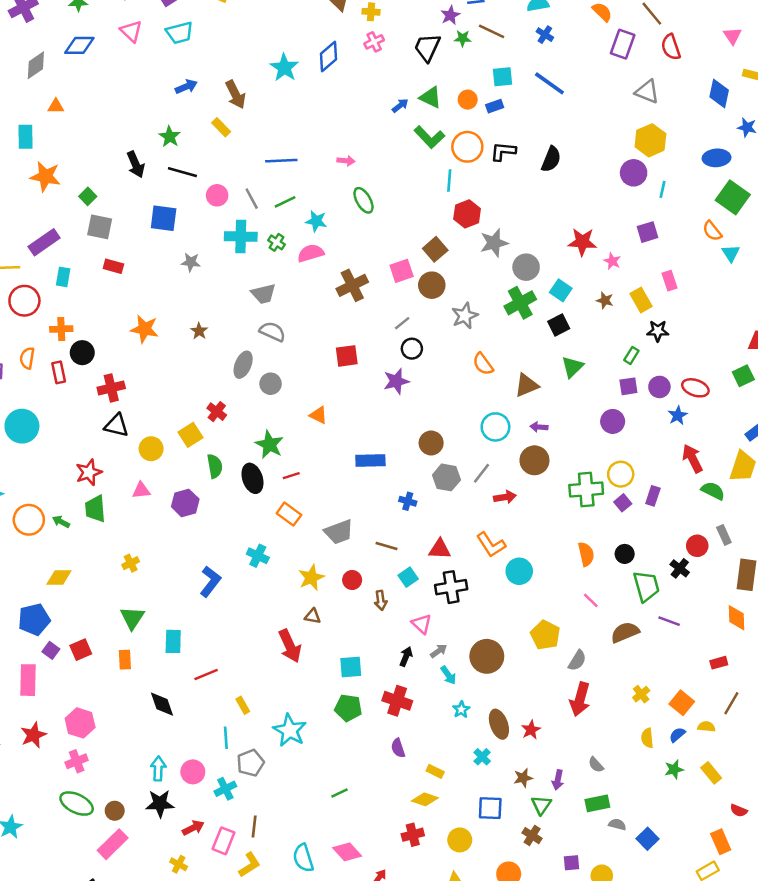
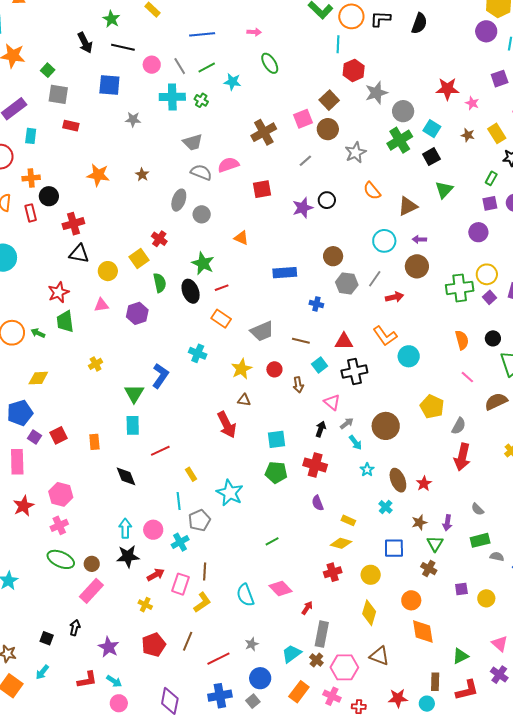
pink semicircle: (311, 253) -> (228, 165), moved
black circle: (412, 349) -> (327, 200), moved
green triangle: (132, 618) -> (134, 393), moved

